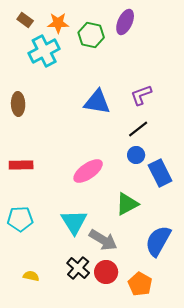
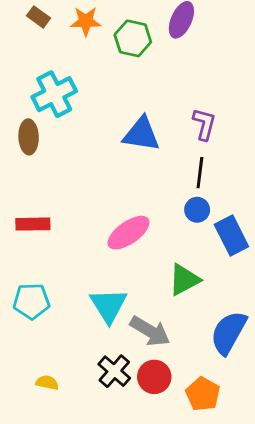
cyan cross: (44, 51) -> (54, 94), moved
purple L-shape: (141, 95) -> (204, 124), turned 125
black line: (138, 129) -> (200, 173), turned -45

